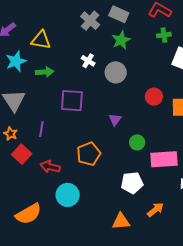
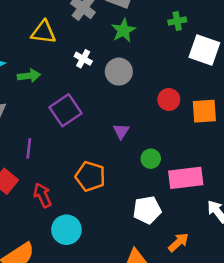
yellow triangle: (41, 40) -> (43, 32), moved
purple square: (72, 101) -> (66, 110), turned -35
orange pentagon: (89, 154) -> (90, 176), turned -30
red arrow: (50, 167) -> (43, 195), turned 54

